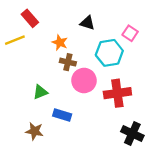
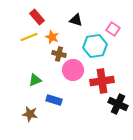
red rectangle: (30, 18) -> (37, 17), moved
yellow line: (15, 40) -> (29, 37), moved
black cross: (132, 133) -> (118, 104), moved

